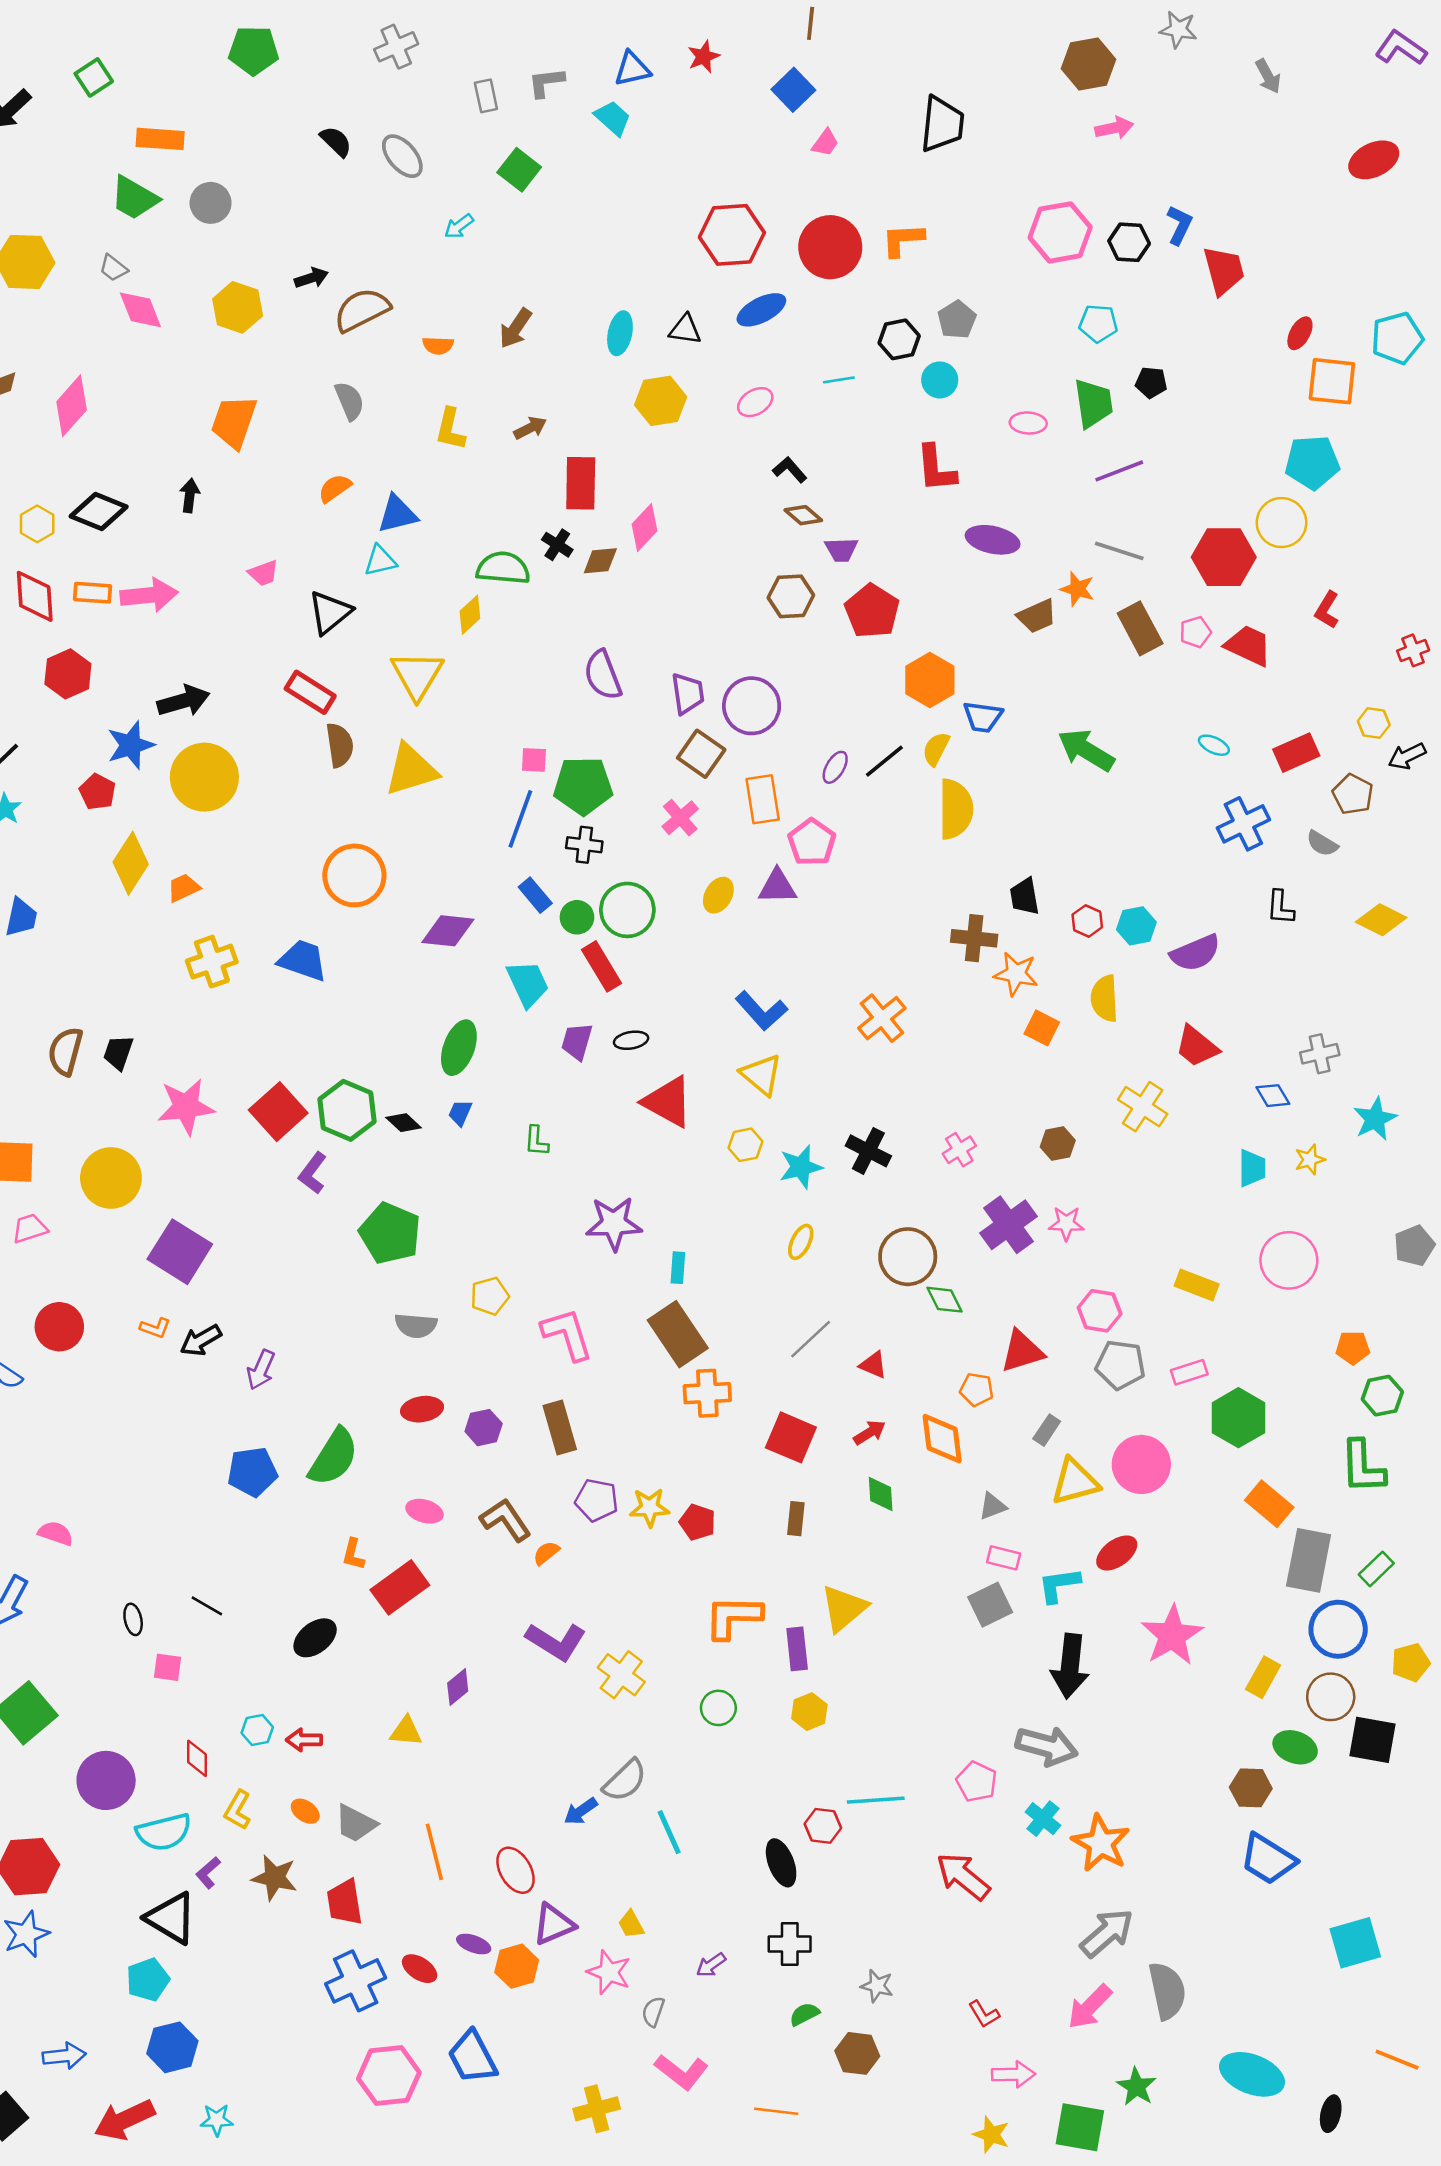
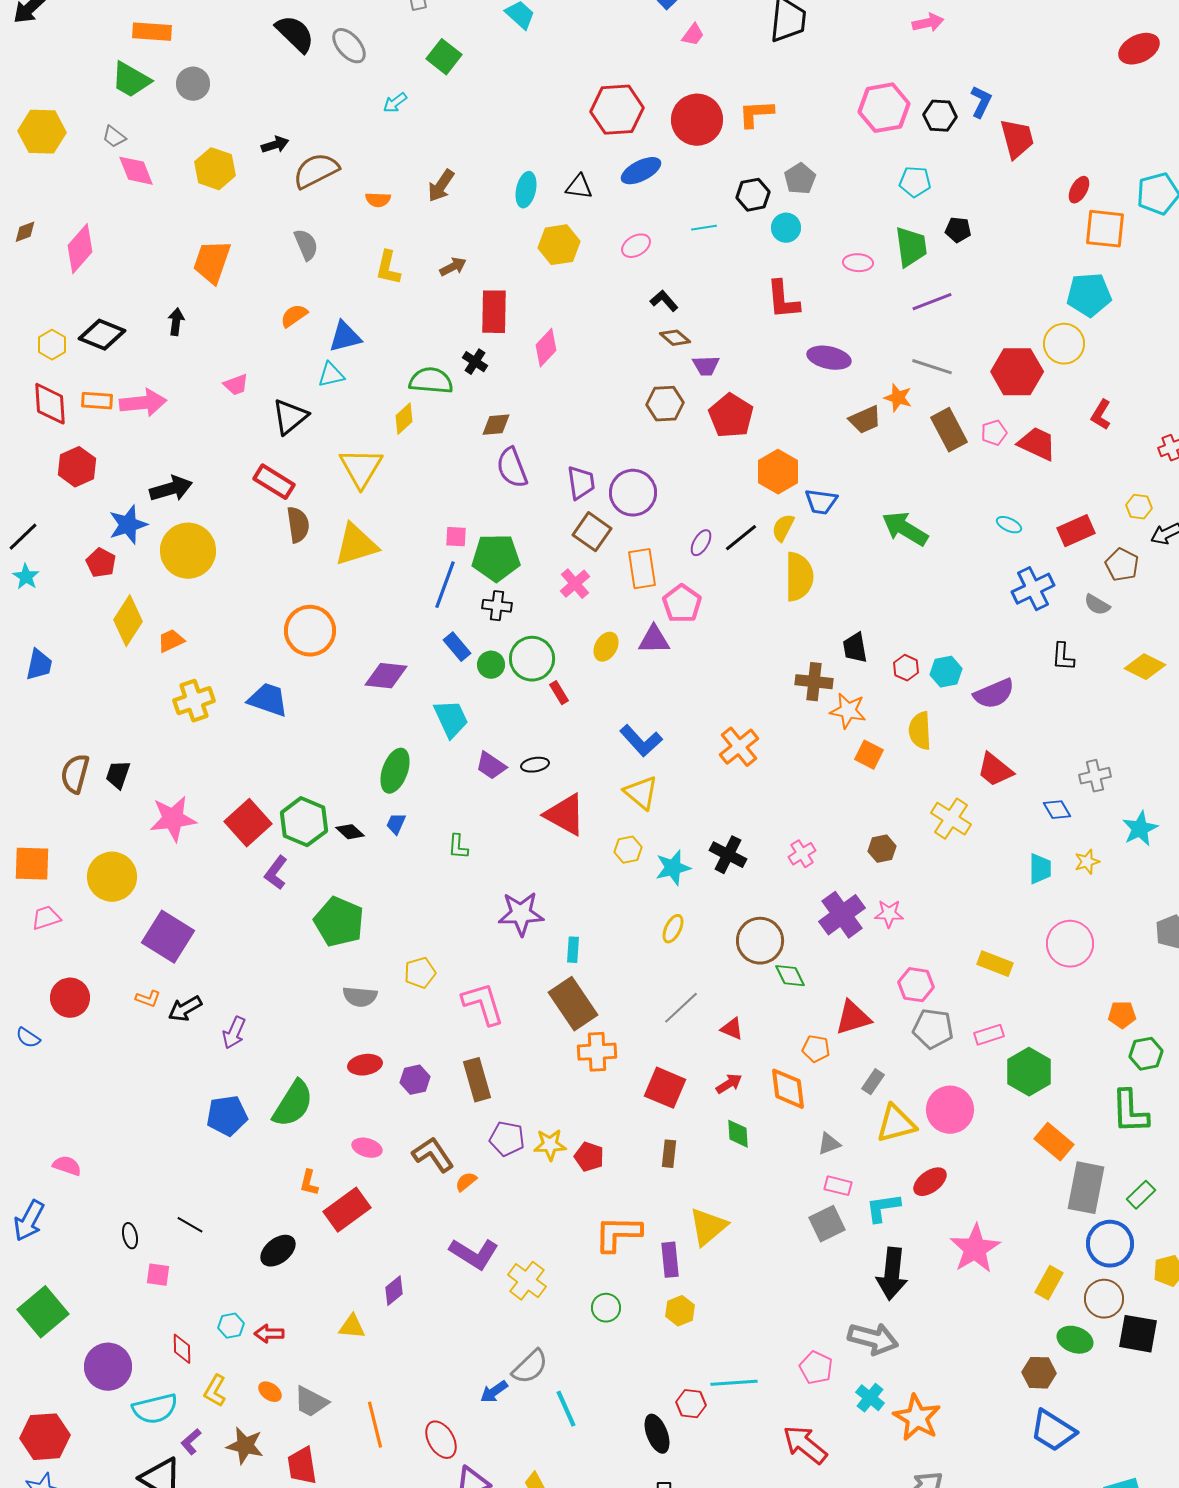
black semicircle: (336, 141) -> (295, 34), size x1.5
brown diamond: (600, 561) -> (496, 425), moved
red rectangle: (602, 966) -> (559, 693), moved, size x0.6
purple trapezoid: (577, 1041) -> (491, 766), turned -72

